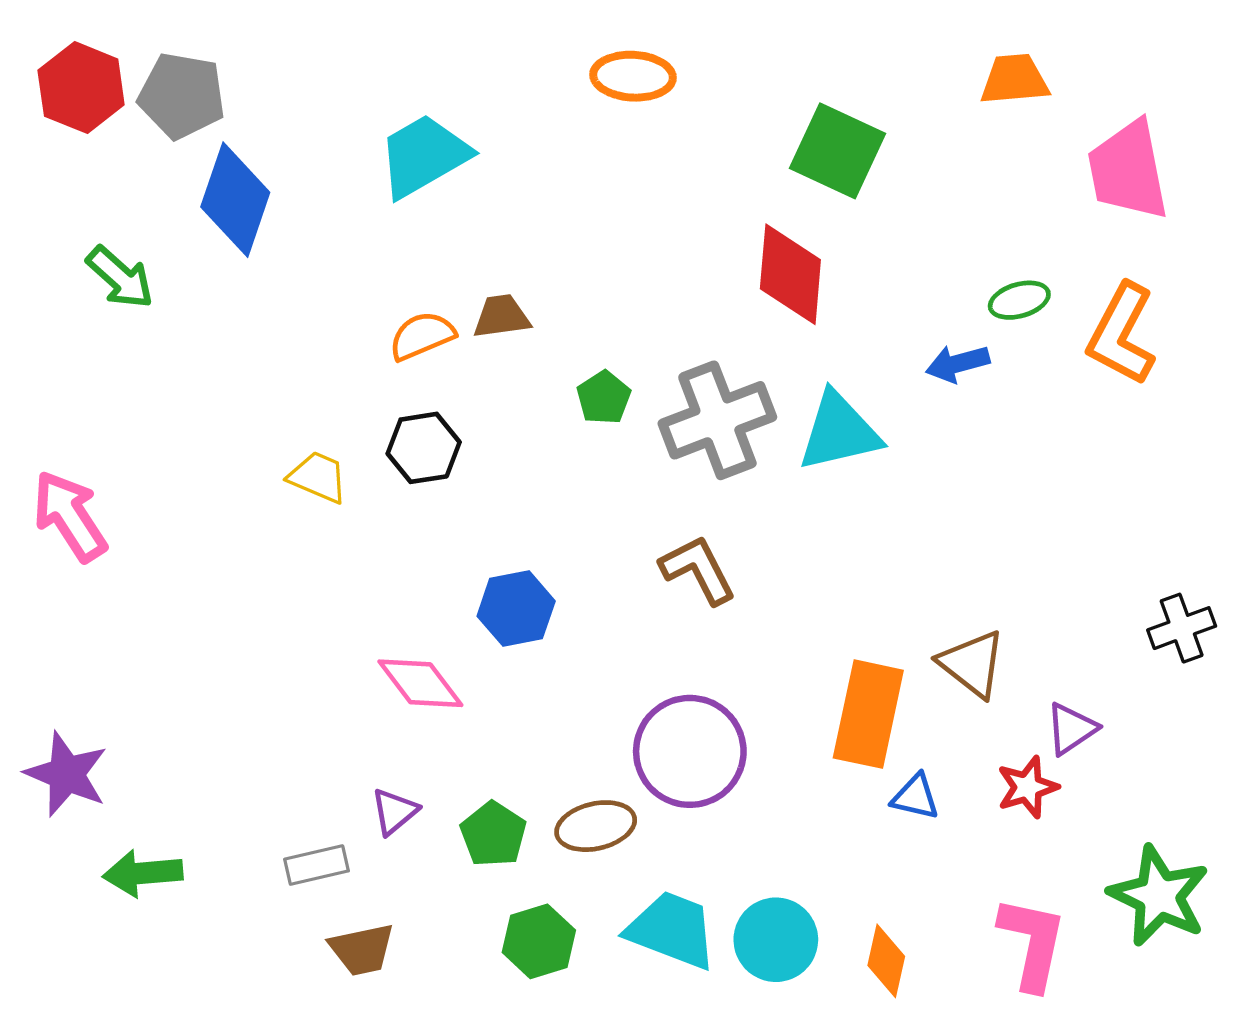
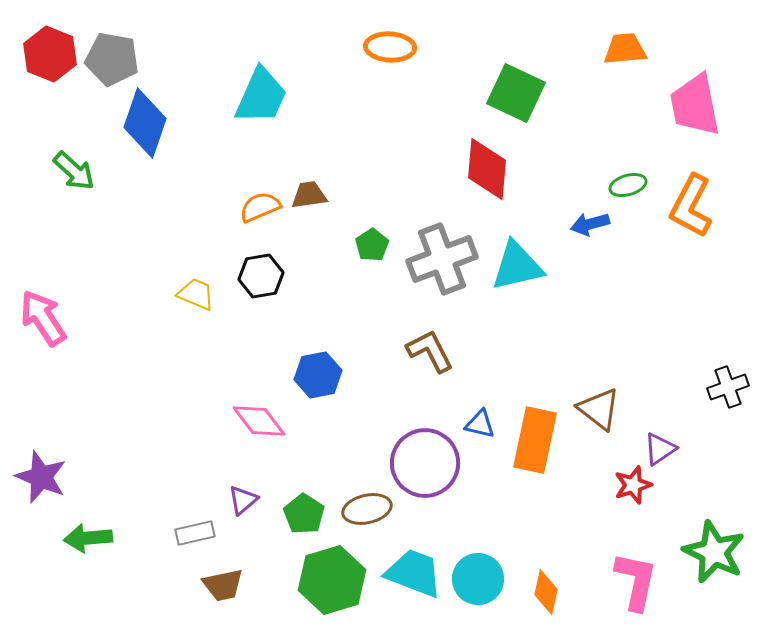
cyan trapezoid: (424, 156) -> (261, 96), turned 144
blue triangle: (915, 797) -> (480, 424), moved
green hexagon: (539, 941) -> (332, 580), size x1.5

